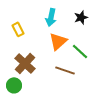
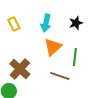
yellow rectangle: (18, 29) -> (14, 24), moved
green line: (80, 51) -> (75, 57), turned 54

